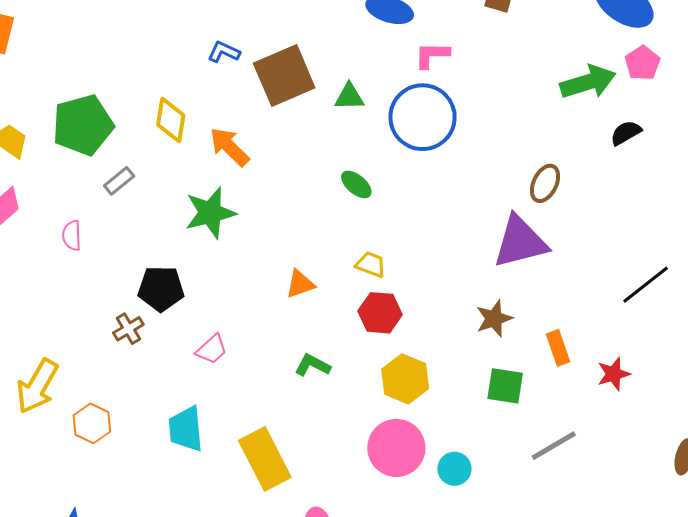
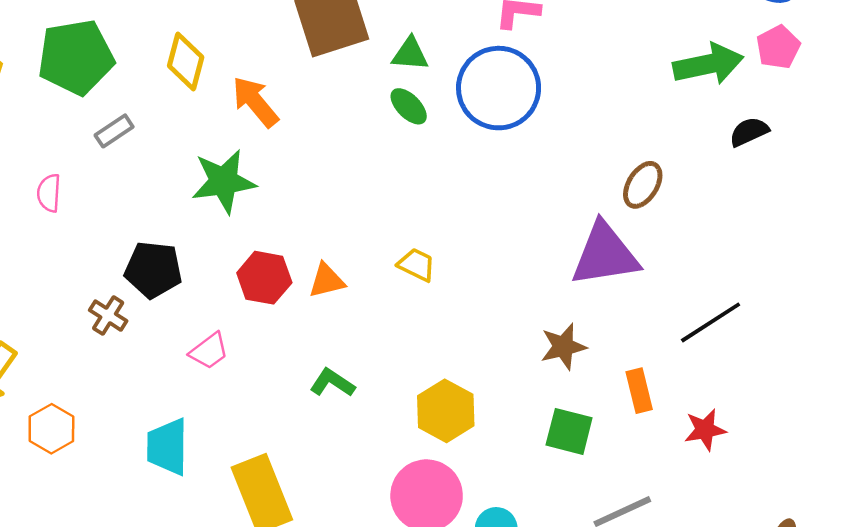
green ellipse: (356, 184) -> (409, 106), moved
black line: (646, 285) -> (711, 322), moved
red hexagon: (380, 313) -> (264, 278), moved
brown cross: (128, 329) -> (108, 316), turned -32

